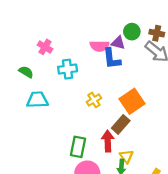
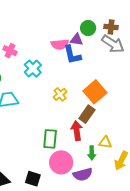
cyan cross: (68, 69) -> (33, 69), turned -30
yellow triangle: (126, 156) -> (105, 142), moved, turned -40

